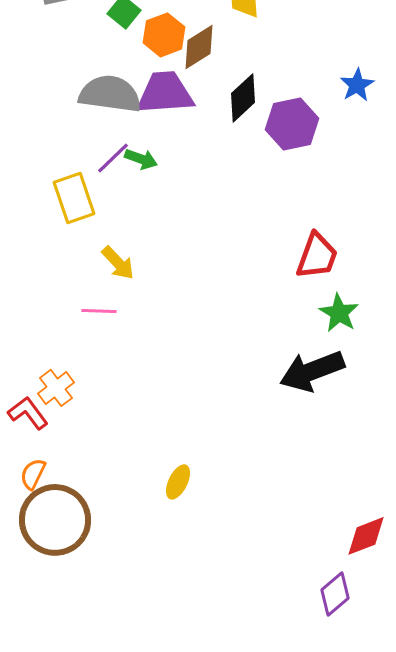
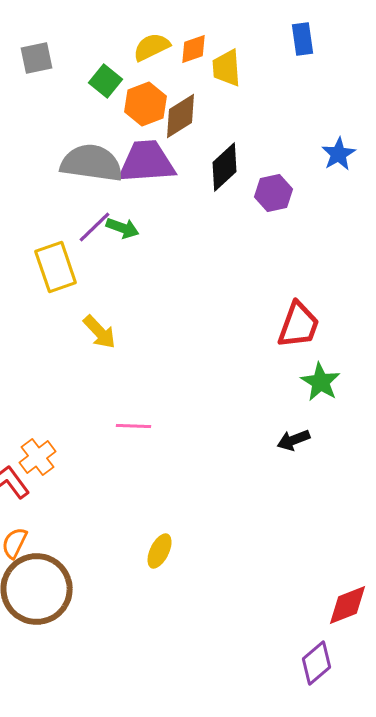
purple hexagon: (292, 124) -> (274, 193), size x0.7
pink line: (99, 311) -> (134, 426), moved
black arrow: (312, 371) -> (294, 440), size x0.5

